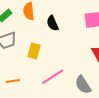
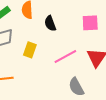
pink line: (53, 77) -> (65, 57), moved

